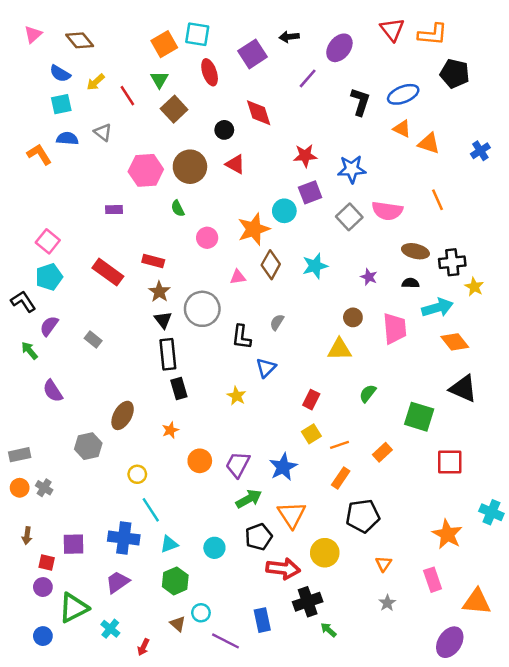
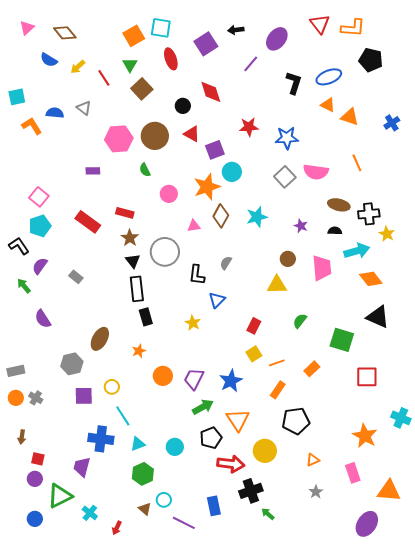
cyan square: (61, 104) -> (17, 97), moved
purple square: (310, 192) -> (215, 150), moved
purple square: (74, 544) -> (84, 396), moved
orange triangle: (384, 564) -> (313, 460), turned 32
purple trapezoid: (118, 582) -> (82, 467), moved, turned -40

